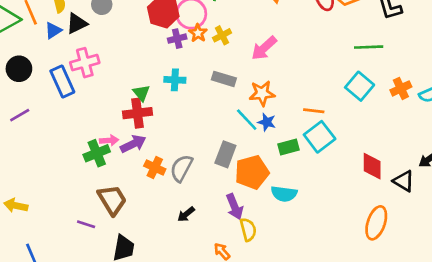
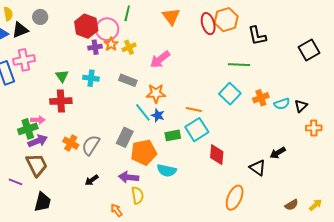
green triangle: (141, 93) -> (62, 76), moved
purple arrow: (133, 144) -> (38, 141), moved
red diamond: (372, 166) -> (217, 155), moved
purple arrow: (235, 207) -> (129, 177), turned 114

